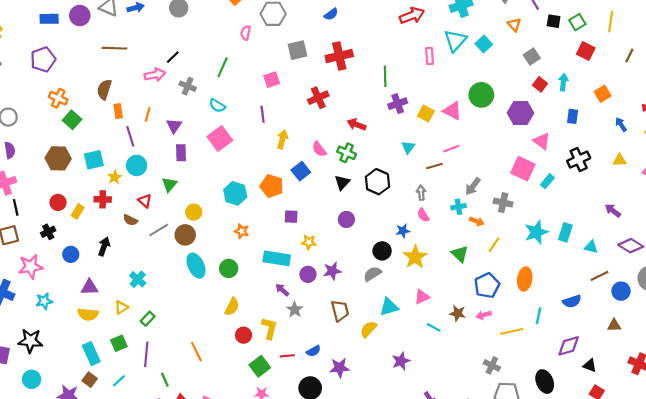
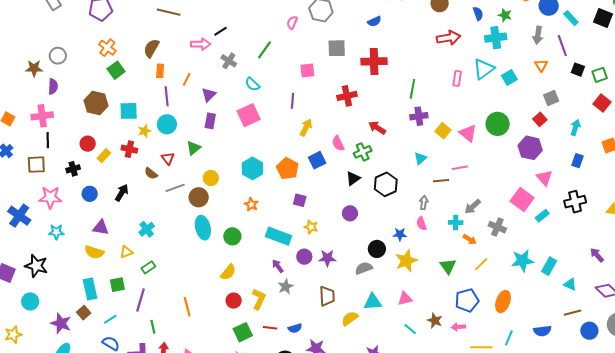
red square: (540, 84) -> (540, 119), moved
green cross: (347, 153) -> (363, 152), turned 30

